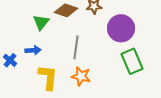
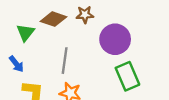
blue arrow: (33, 50) -> (16, 64), turned 56

